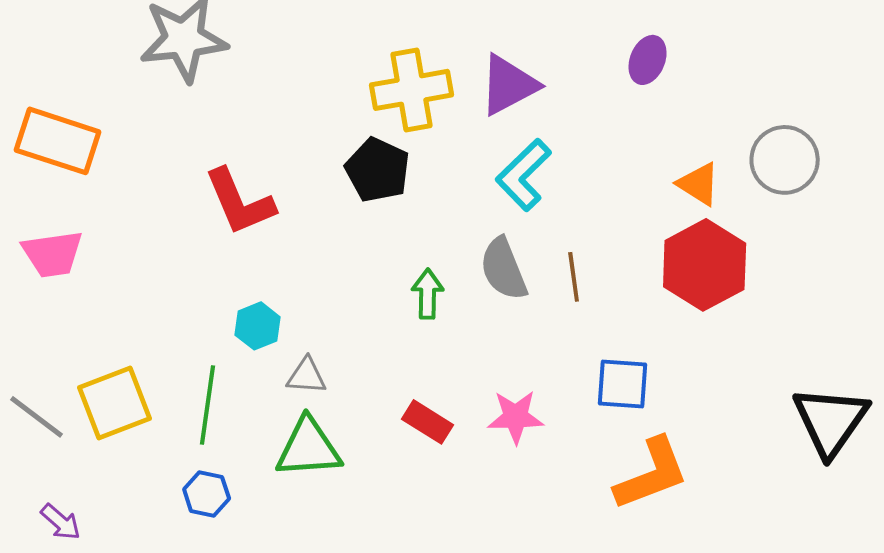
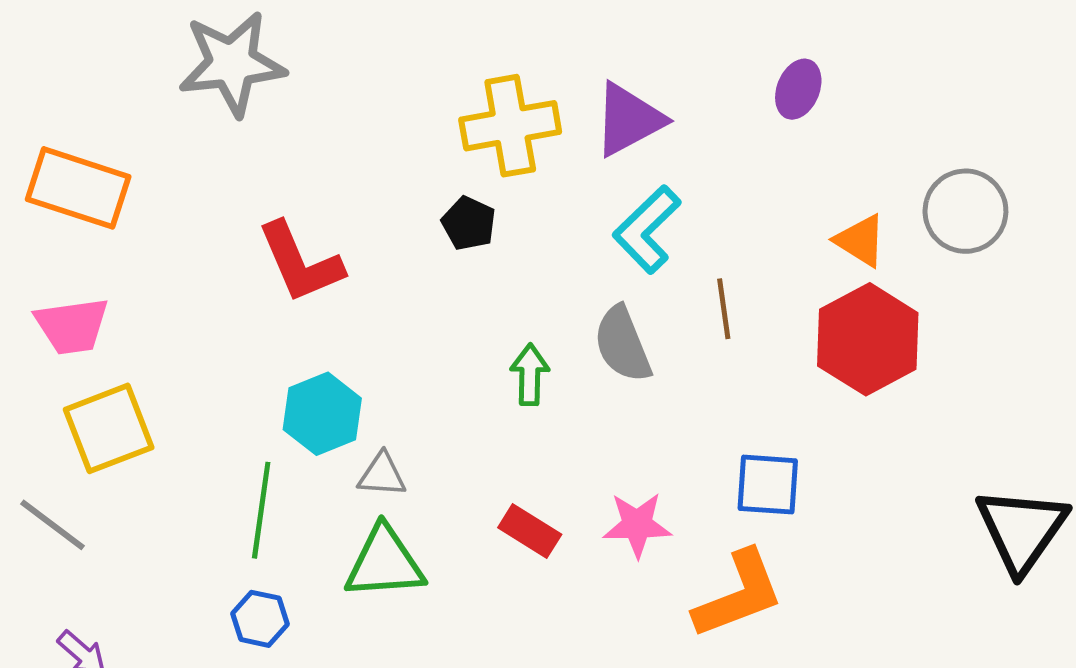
black pentagon: (378, 170) -> (469, 223), size x0.7
brown line: (574, 277) -> (724, 309), moved
cyan hexagon: (258, 326) -> (322, 414), size x1.4
yellow square: (115, 403) -> (109, 428), moved
orange L-shape: (652, 474) -> (738, 594), moved

